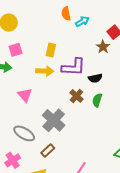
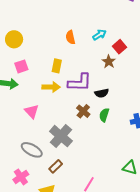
orange semicircle: (66, 14) -> (70, 37), moved
cyan arrow: (82, 21) -> (99, 35), moved

